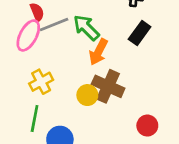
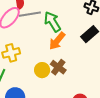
brown cross: (108, 86) -> (58, 67), size x0.7

